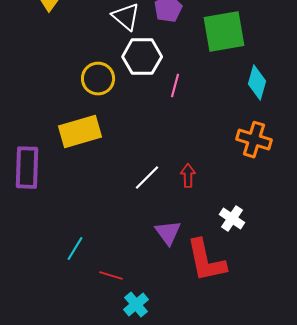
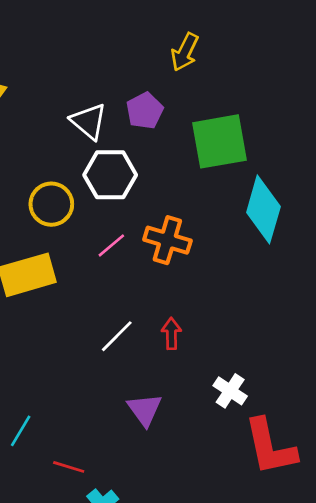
cyan diamond: (257, 83) -> (263, 209), size x1.4
pink line: (175, 86) -> (111, 245), moved, turned 35
orange cross: (254, 140) -> (167, 240), moved
red L-shape: (206, 261) -> (270, 447), moved

